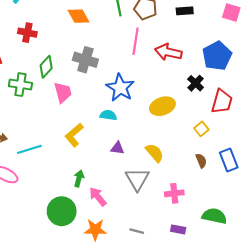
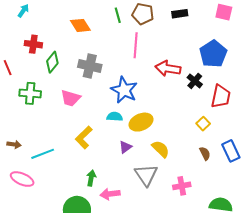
red arrow: (168, 52) -> (168, 68), moved
green diamond: (46, 67) -> (52, 62), moved
pink trapezoid: (63, 92) -> (71, 98), turned 125
yellow ellipse: (162, 106) -> (141, 122), moved
purple triangle: (117, 148) -> (125, 147), turned -40
pink arrow: (98, 197) -> (110, 194), turned -54

